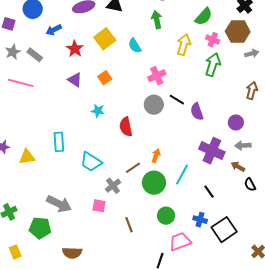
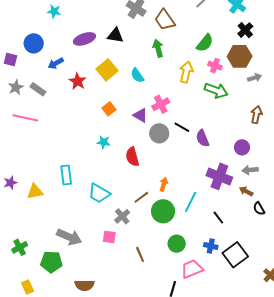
green arrow: (213, 65) -> (216, 91), turned 95
purple triangle: (75, 80) -> (140, 115), moved

